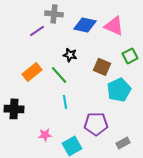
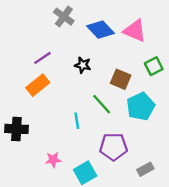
gray cross: (54, 14) -> (64, 17), turned 30
blue diamond: (85, 25) -> (100, 30), turned 35
purple line: (37, 31) -> (43, 58), moved
green line: (59, 75) -> (102, 104), moved

